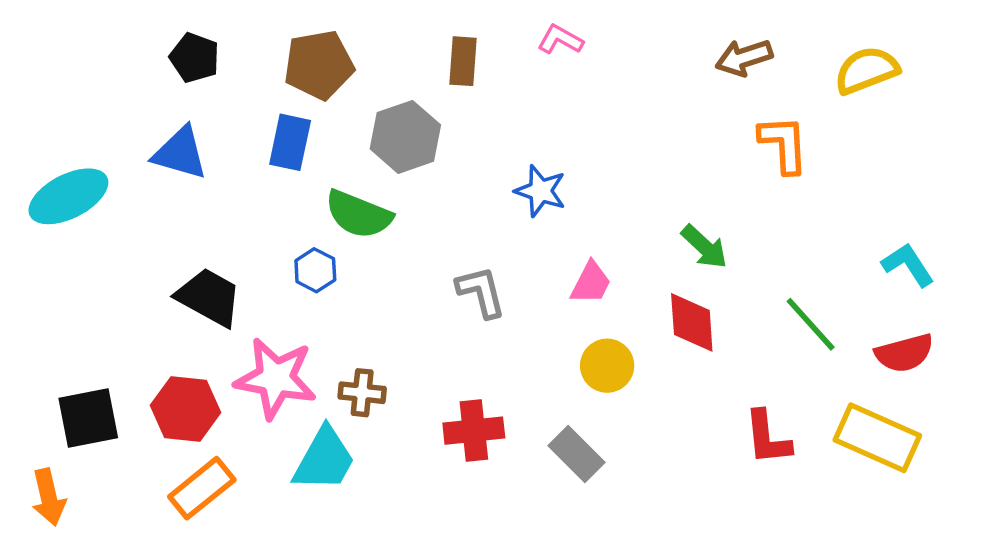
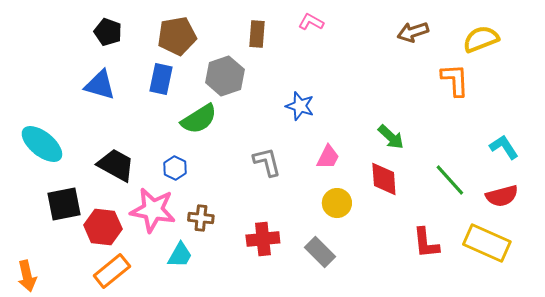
orange L-shape: (784, 144) -> (455, 80), moved
cyan ellipse: (68, 196) -> (42, 144), moved, turned 66
green semicircle: (358, 214) -> (199, 119), turned -54
blue hexagon: (315, 270) -> (175, 168), moved
black square: (88, 418) -> (64, 204), moved
cyan trapezoid: (324, 459) -> (180, 255), size x0.7

